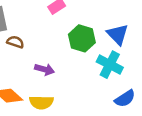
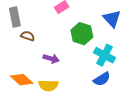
blue triangle: (118, 34) -> (112, 19), moved
blue semicircle: (125, 99) -> (102, 79), moved

